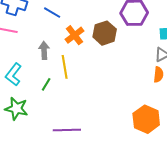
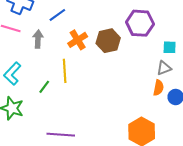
blue line: (52, 13) -> (57, 15), turned -72
gray arrow: (44, 50) -> (38, 39), moved

